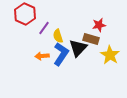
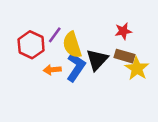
red hexagon: (25, 14) -> (31, 45), moved
yellow semicircle: (58, 36) -> (72, 45), size x1.5
brown rectangle: (91, 39) -> (124, 56), moved

